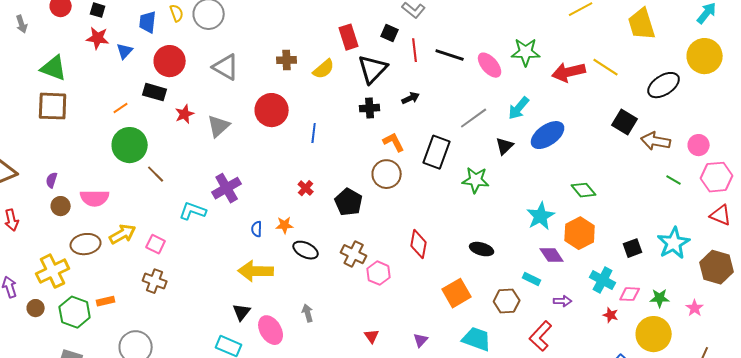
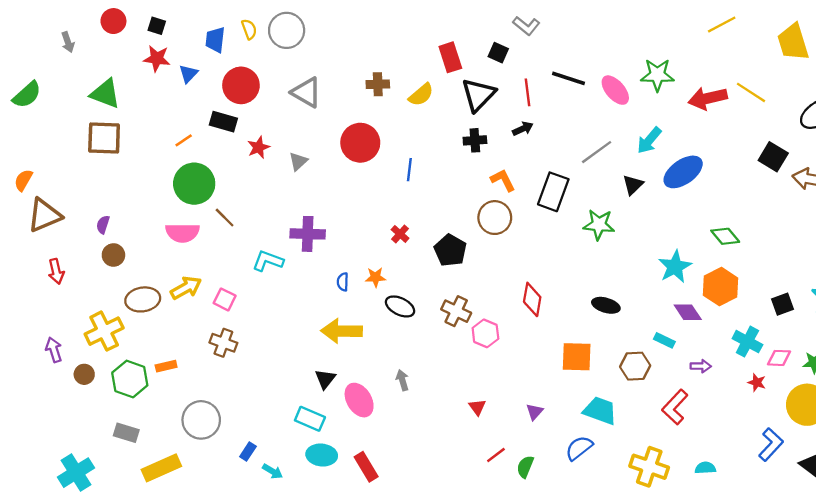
red line: (415, 50) -> (528, 92), moved
gray triangle: (219, 126) -> (298, 161), size x0.7
purple cross: (227, 188) -> (308, 234), turned 32
pink semicircle: (95, 198) -> (182, 233), moved
orange square: (457, 293) -> (577, 357), turned 32

